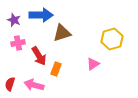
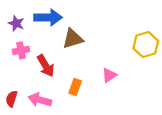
yellow hexagon: (112, 39) -> (146, 45), moved
orange rectangle: (56, 69) -> (75, 87), moved

